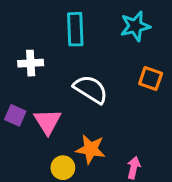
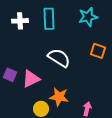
white cross: (31, 63) -> (20, 21), moved
pink triangle: (48, 122) -> (31, 79), turned 36

